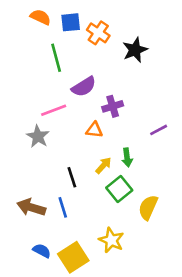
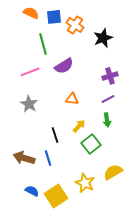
purple cross: (113, 106) -> (110, 76), moved
pink line: (54, 110) -> (30, 72), moved
purple line: (159, 130) -> (108, 99), moved
green arrow: (127, 158) -> (107, 120), moved
yellow semicircle: (148, 207) -> (113, 172), moved, turned 36

